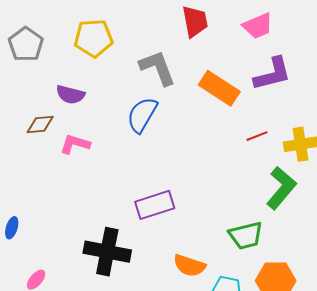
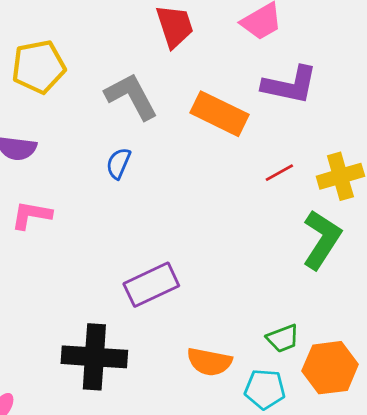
purple L-shape: (272, 74) -> (290, 85), turned 33
blue semicircle: (142, 115) -> (118, 163), size x0.6
green trapezoid: (246, 236) -> (283, 338), moved, size x0.7

